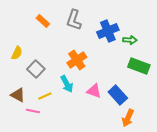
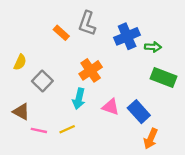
orange rectangle: (43, 21) -> (61, 33), moved
cyan arrow: (67, 84) -> (79, 99), turned 42
yellow line: (45, 96) -> (67, 129), moved

